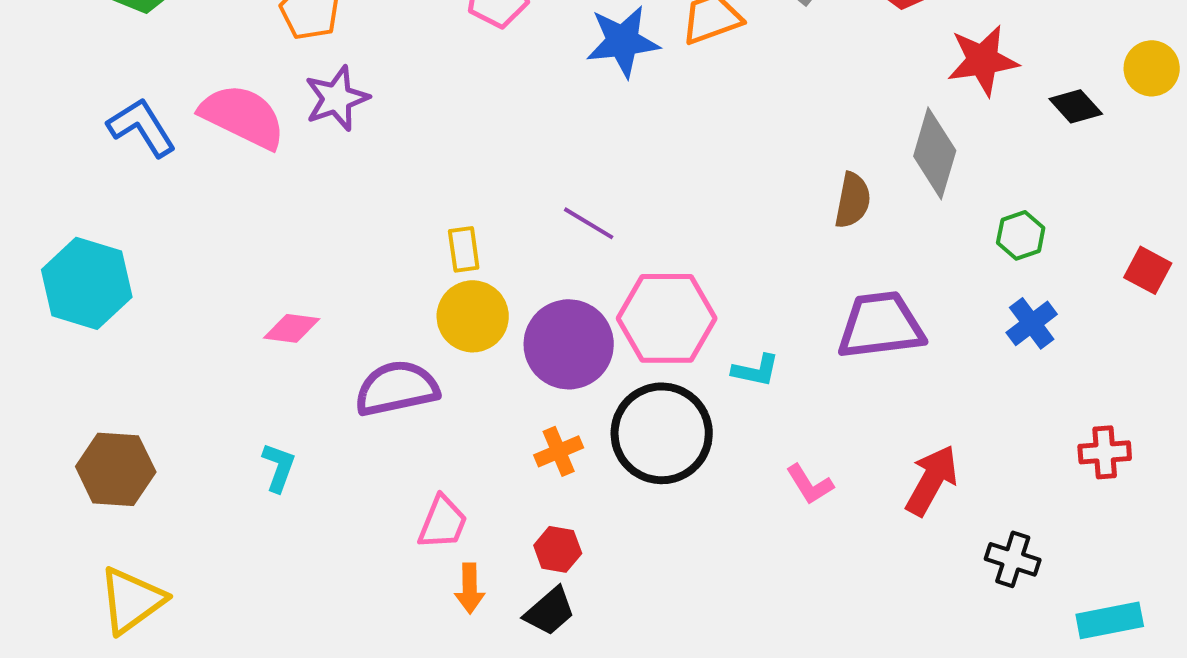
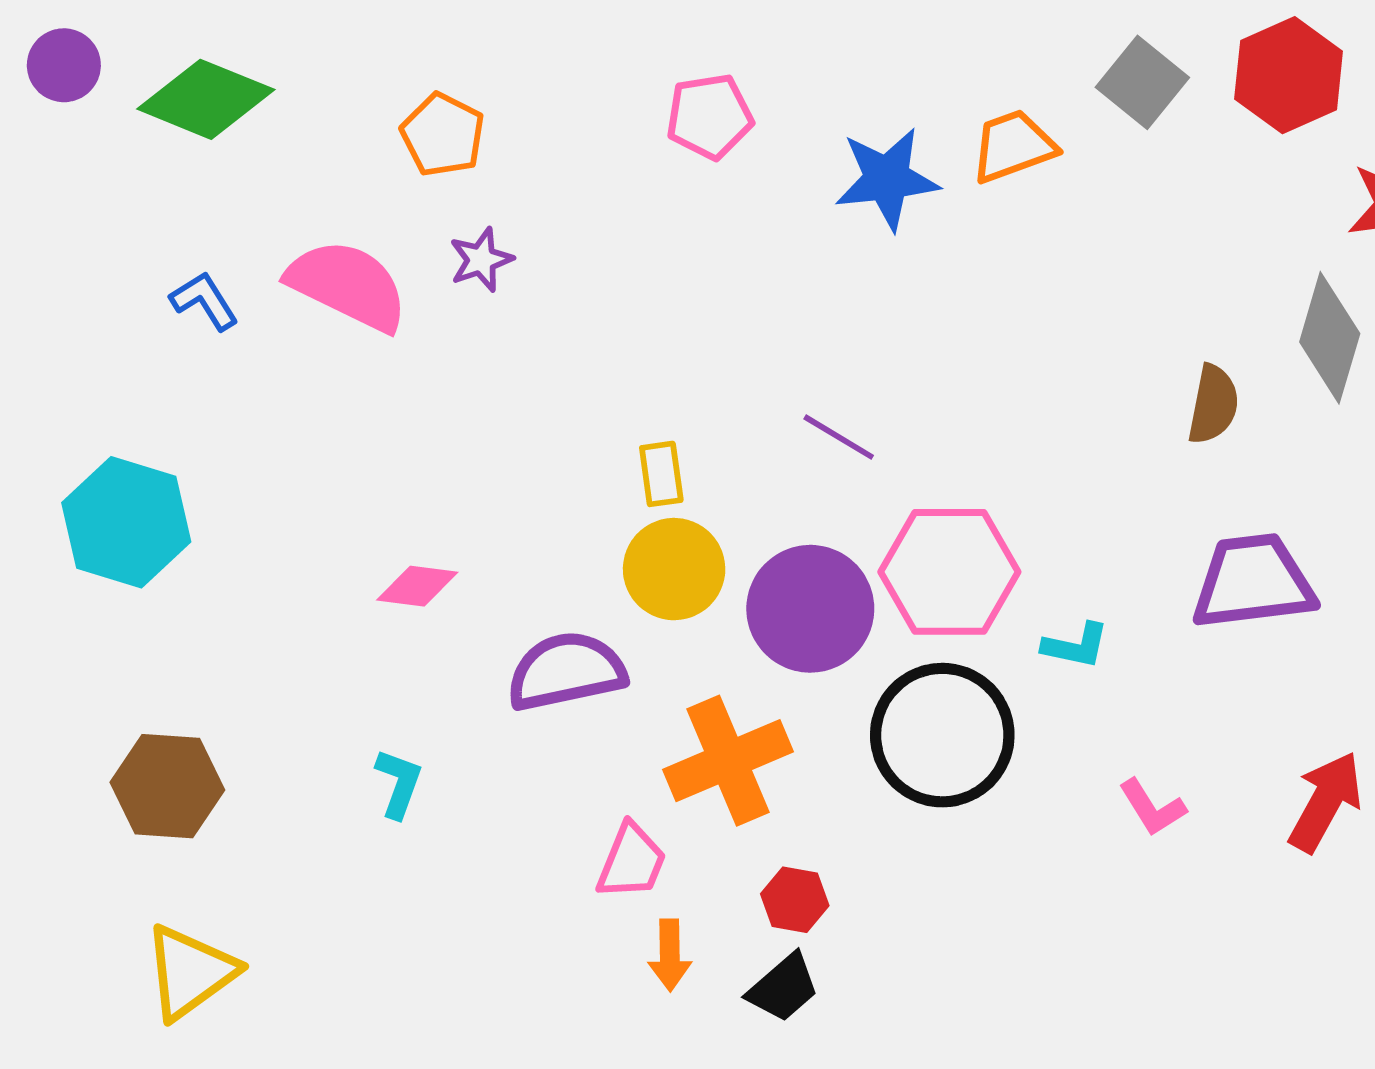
purple star: (337, 98) -> (481, 260), size x0.7
blue L-shape: (142, 127) -> (204, 301), size x0.7
orange cross: (559, 451) -> (728, 761), moved, size x1.8

